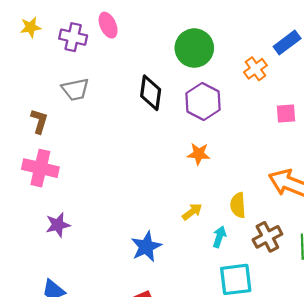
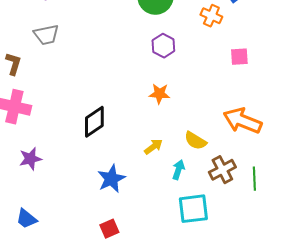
orange cross: (255, 69) -> (211, 16), turned -30
black diamond: (151, 93) -> (94, 122), moved, turned 48
purple hexagon: (203, 102) -> (163, 46), size x0.7
yellow semicircle: (238, 205) -> (195, 141), turned -55

